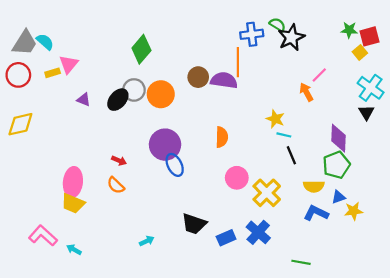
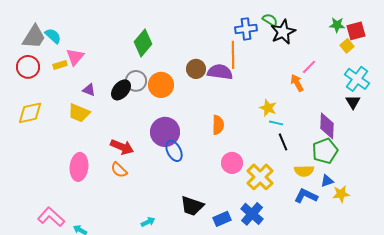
red arrow: (119, 161) -> (122, 147), size x1.6
yellow trapezoid: (73, 203) -> (79, 113), moved

